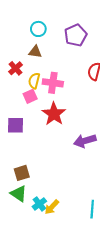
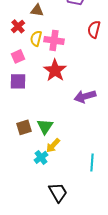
pink square: (30, 96) -> (18, 56), moved
green triangle: (19, 194) -> (45, 126), moved, turned 30
yellow arrow: (52, 207) -> (53, 145), moved

